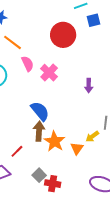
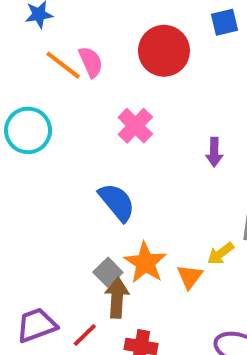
pink semicircle: (28, 64) -> (91, 62), moved
brown arrow: (39, 131) -> (117, 298), moved
red line: (17, 151) -> (85, 335), moved
gray square: (39, 175) -> (108, 272), moved

